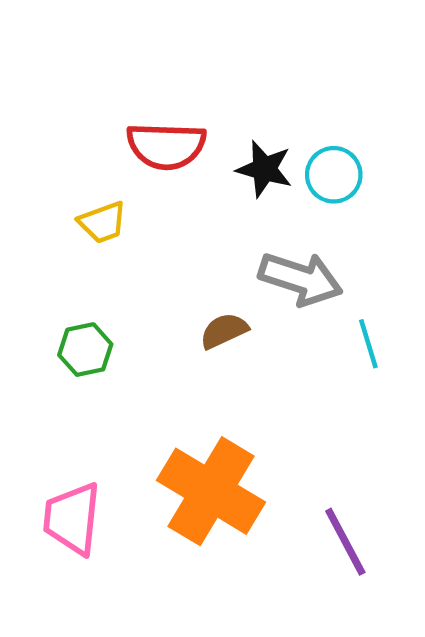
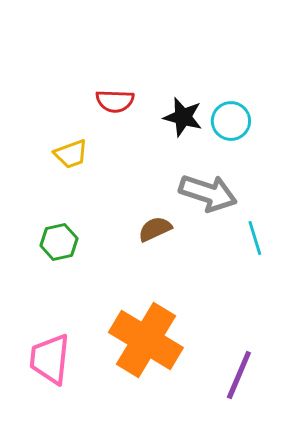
red semicircle: (166, 146) -> (115, 101), size x0.7
purple line: (345, 542) -> (239, 375), turned 51

